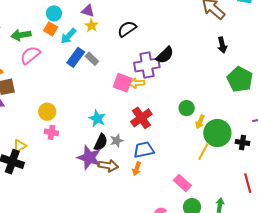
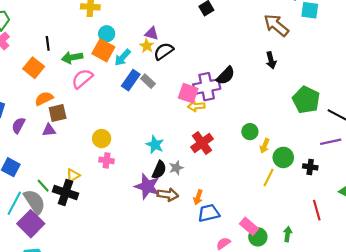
purple triangle: (88, 11) -> (152, 33), moved
orange square: (51, 29) -> (103, 50), size x1.5
black semicircle: (127, 29) -> (164, 51), moved
black arrow: (222, 45) -> (271, 60), moved
pink square: (123, 83) -> (188, 93), moved
green circle: (217, 133) -> (283, 157), size x0.7
blue trapezoid: (144, 150) -> (209, 213), moved
pink rectangle: (182, 183) -> (249, 226), moved

